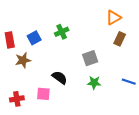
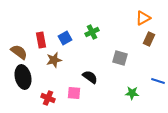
gray square: (90, 58) -> (120, 58), turned 35
green star: (94, 83) -> (132, 93), moved
red cross: (17, 99) -> (48, 98), turned 32

